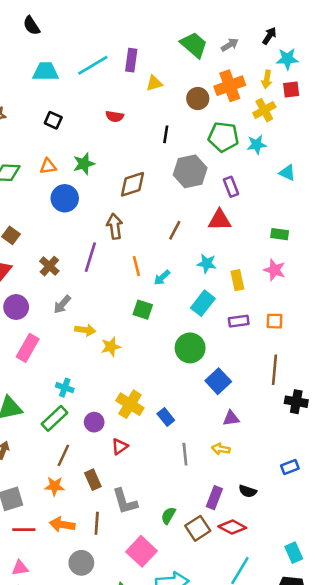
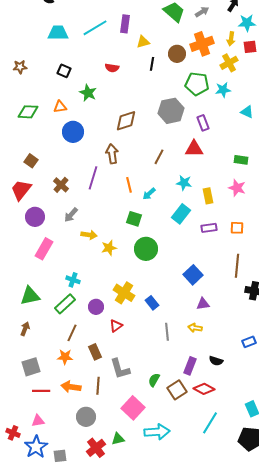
black line: (166, 134) -> (152, 64), moved
green star: (84, 164) -> (88, 93), moved, turned -30
green circle: (190, 348) -> (146, 249), moved

